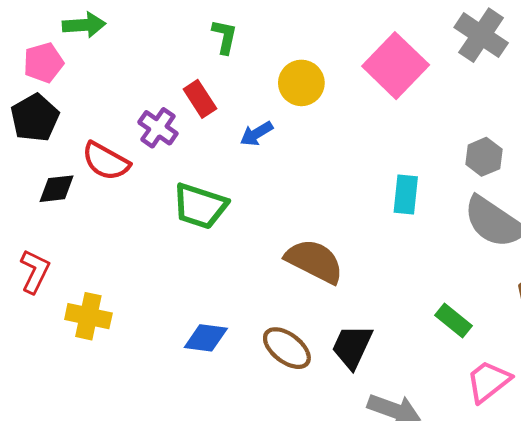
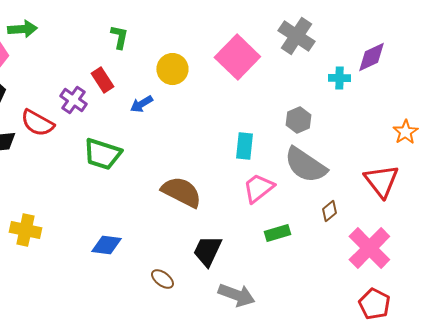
green rectangle: (454, 321) -> (277, 233), turned -55
brown ellipse: (287, 348) -> (162, 279), moved, size x0.7
pink trapezoid: (488, 381) -> (258, 188), moved

